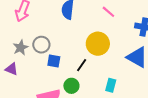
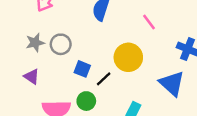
blue square: (54, 61) -> (82, 69), moved
purple triangle: (12, 69) -> (32, 77), moved

